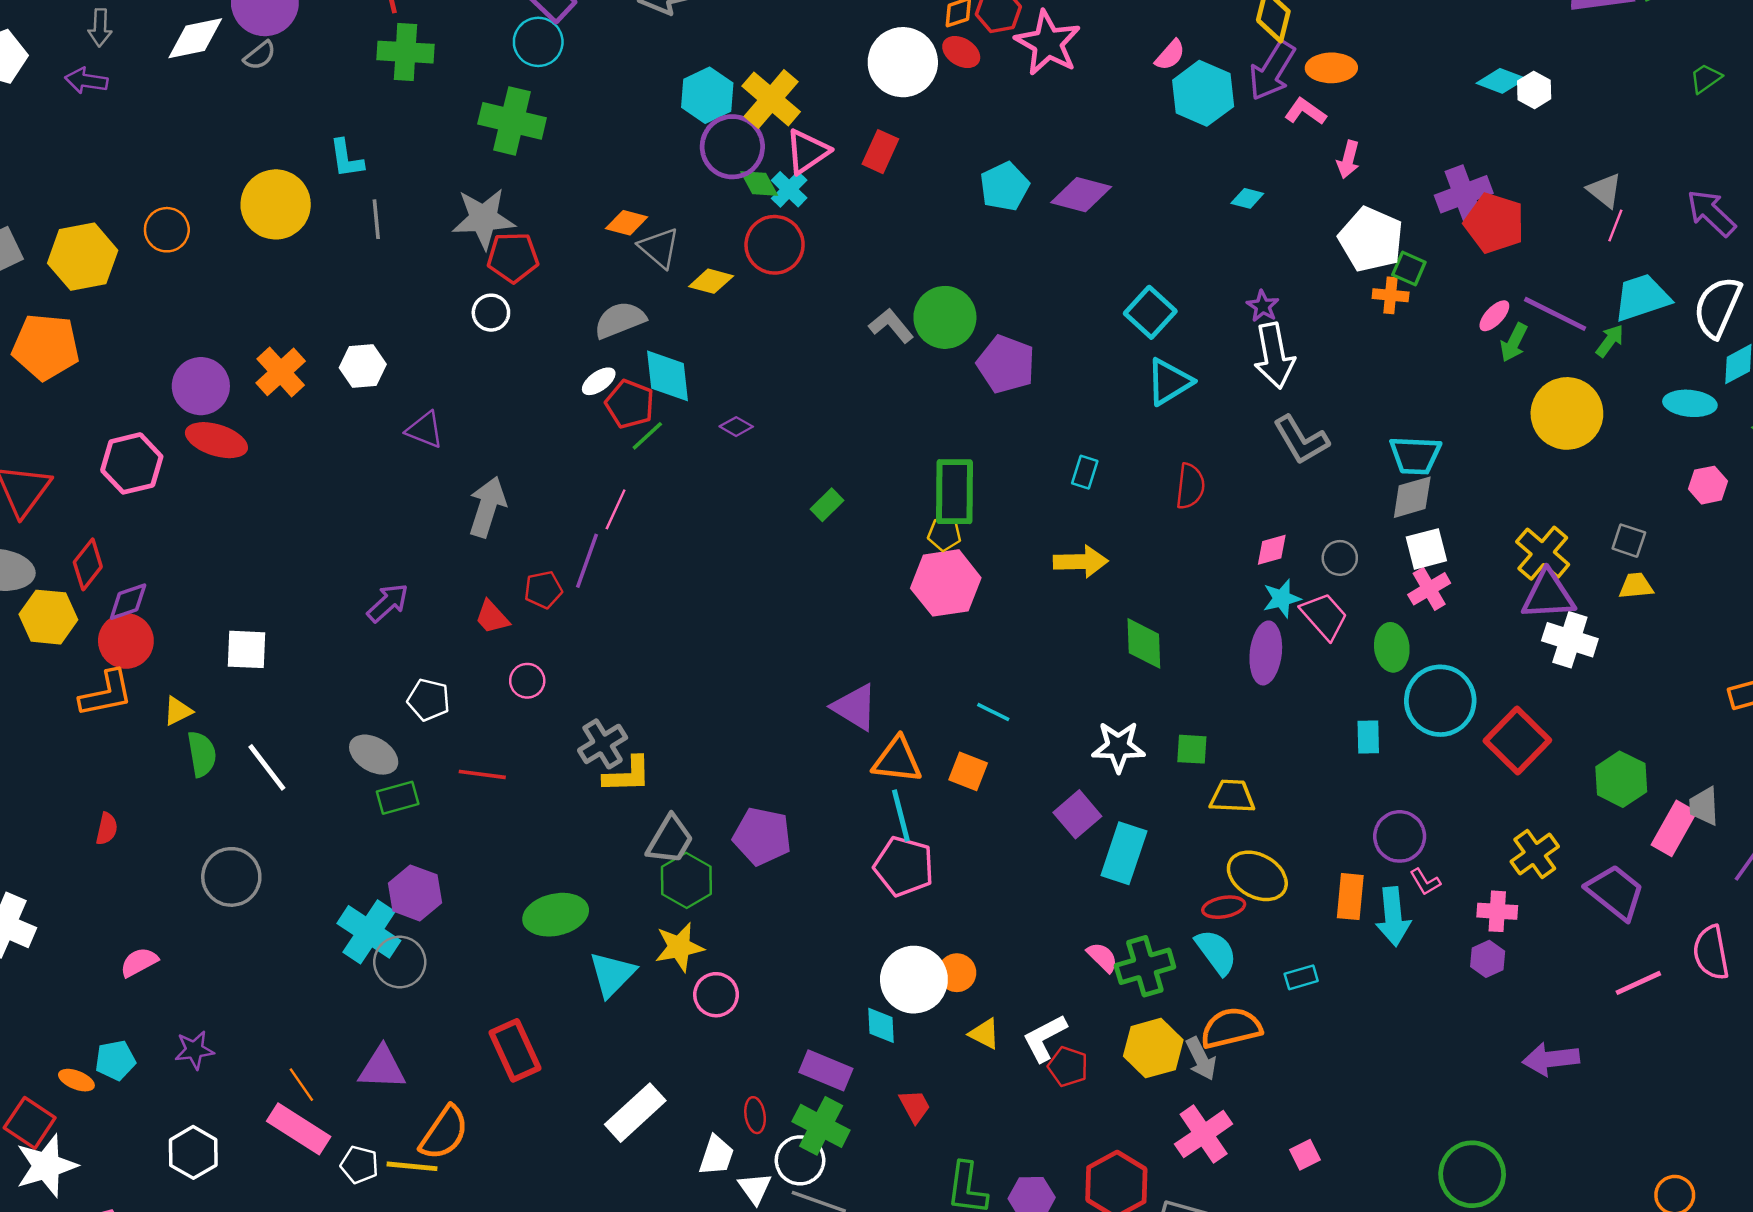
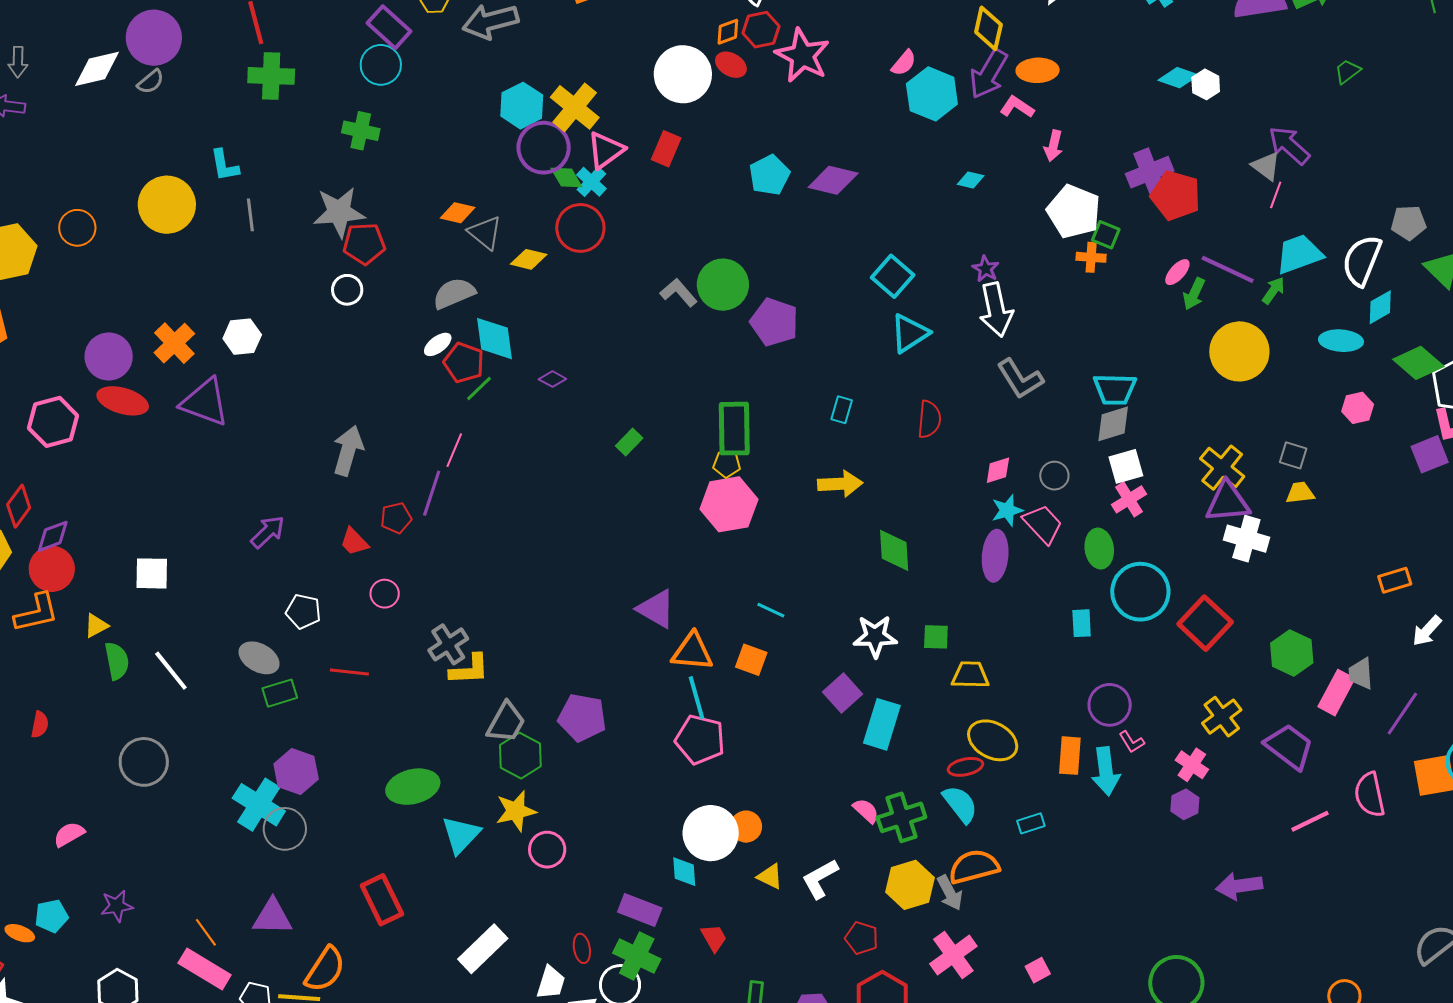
green cross: (512, 121) -> (361, 131), size x0.7
purple arrow: (1711, 213) -> (1289, 145), moved
purple triangle: (425, 430) -> (205, 402), moved, size x1.6
pink cross: (1497, 911) -> (1192, 765), turned 32
red pentagon: (1068, 1067) -> (862, 938), moved

